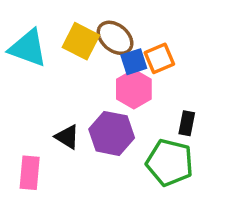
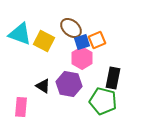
yellow square: (81, 41) -> (44, 41), moved
black rectangle: (187, 123) -> (113, 78), size x1.5

